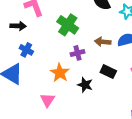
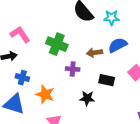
purple cross: (78, 53) -> (73, 69), turned 32
orange star: (60, 73) -> (45, 94), moved

